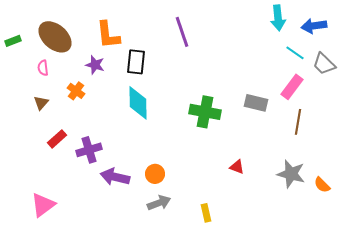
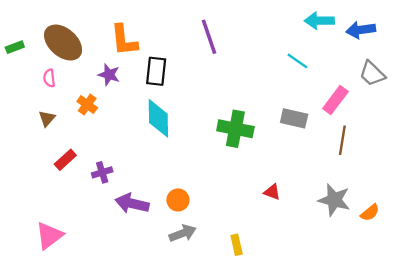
cyan arrow: (278, 18) -> (319, 21), turned 95
cyan line: (295, 53) -> (297, 61), moved
purple cross: (89, 150) -> (102, 172), size x0.7
orange semicircle: (322, 185) -> (370, 213), turned -84

